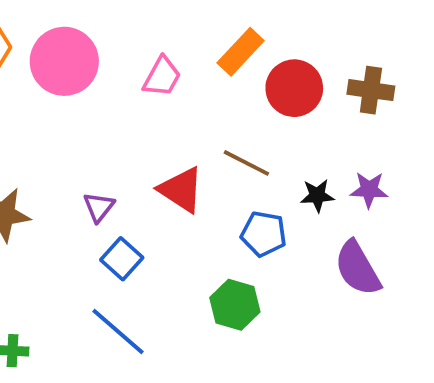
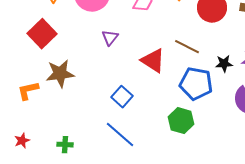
purple triangle: (99, 207) -> (110, 38), moved
blue pentagon: (264, 234) -> (196, 84), size x1.4

